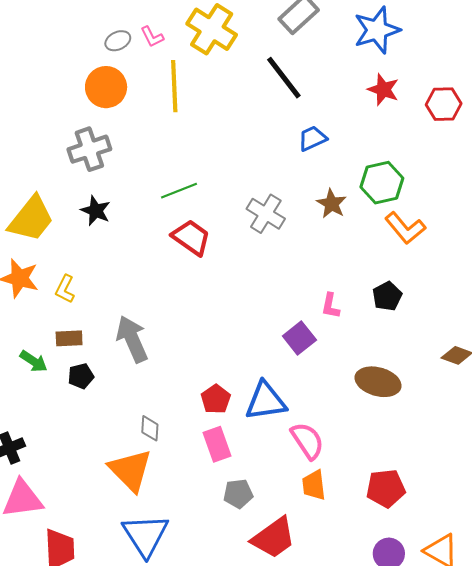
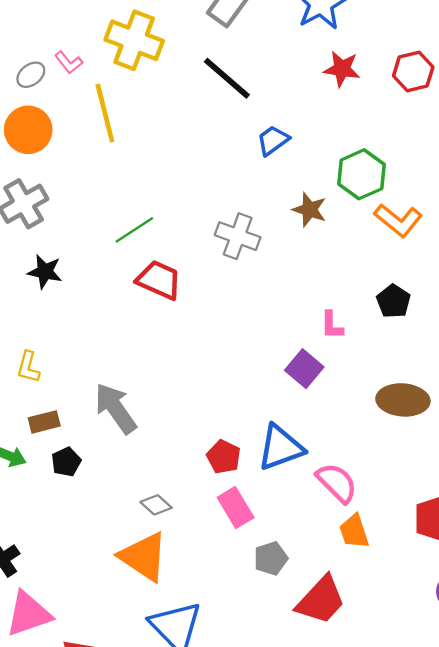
gray diamond: (150, 428) -> (156, 505), turned -40

